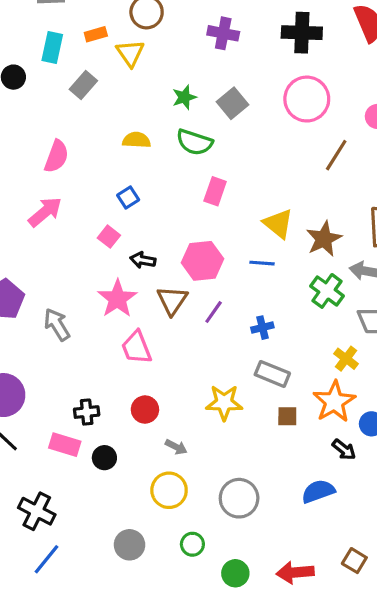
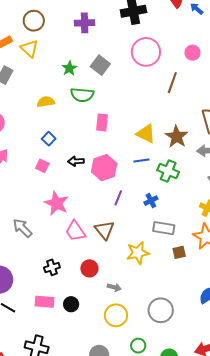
black arrow: (143, 260) -> (76, 161), moved
green cross: (327, 291) -> (168, 171), moved
brown triangle: (172, 300) -> (104, 230), moved
black cross: (87, 412) -> (52, 267), moved

